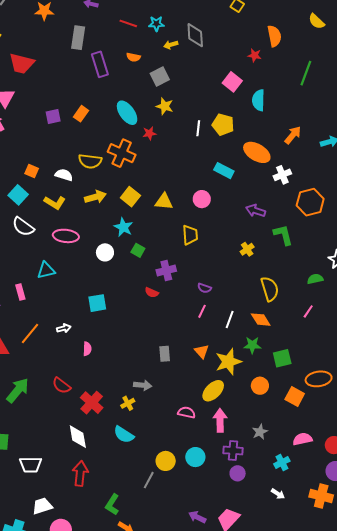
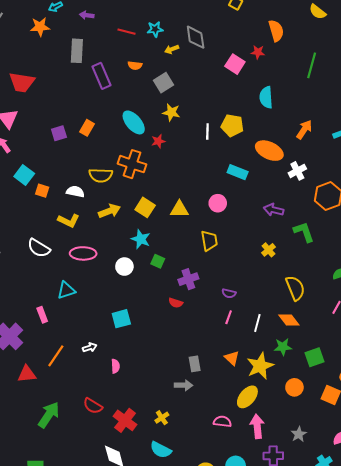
pink square: (232, 82) -> (235, 64), moved
cyan square: (18, 195) -> (24, 175), moved
gray arrow: (143, 385) -> (184, 385), moved

